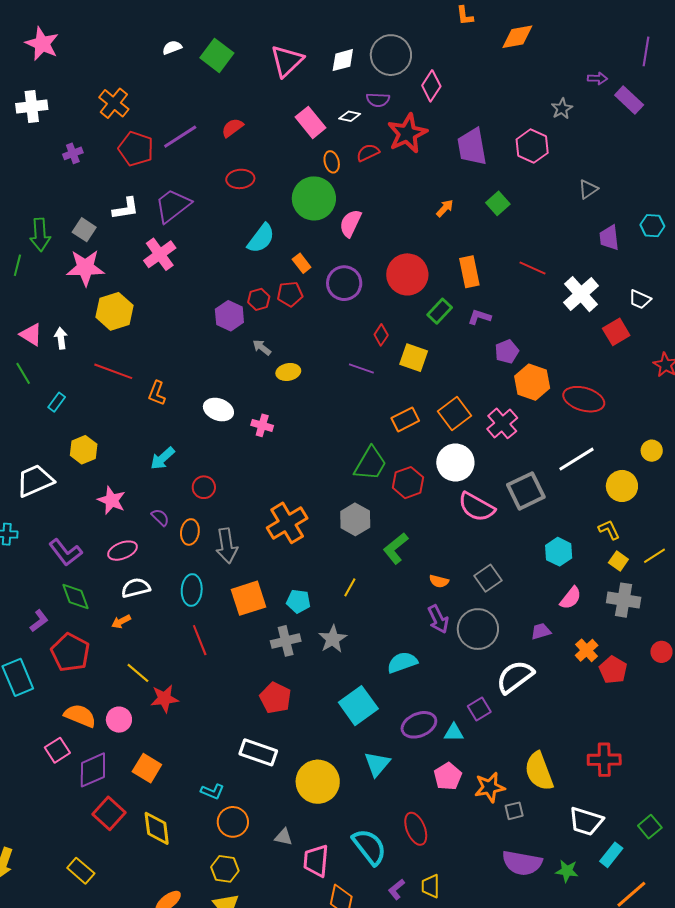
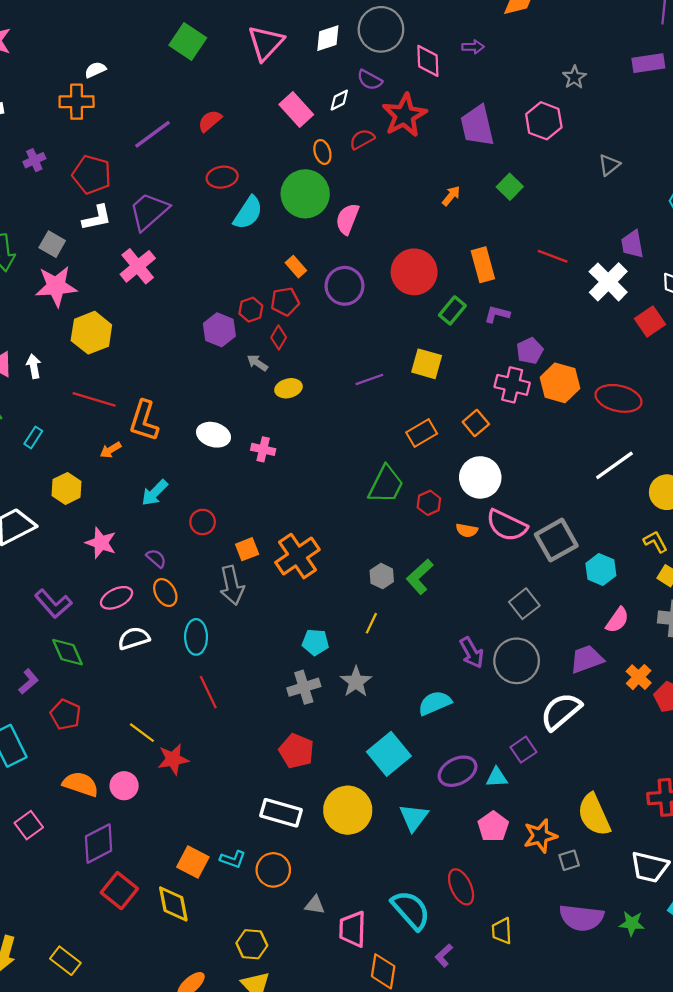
white semicircle: (172, 47) -> (95, 70), moved
purple arrow: (597, 78) -> (473, 47), moved
pink diamond: (431, 86) -> (428, 61), turned -32
purple semicircle: (378, 100) -> (370, 80), turned 30
purple rectangle: (629, 100) -> (648, 63), turned -48
orange cross: (114, 103) -> (77, 102), turned -36
white diamond: (350, 116) -> (339, 100), turned -35
red pentagon: (136, 149) -> (92, 175), moved
cyan semicircle: (261, 238) -> (248, 213), moved
purple trapezoid: (609, 238) -> (632, 244), moved
red diamond: (381, 335) -> (279, 337), moved
purple line: (361, 369) -> (369, 379), turned -35
orange L-shape: (157, 393) -> (144, 421), size x1.5
orange square: (454, 413) -> (476, 423), size x0.7
pink cross: (502, 423) -> (512, 385), moved, turned -32
red hexagon: (408, 483) -> (429, 503), size x0.7
gray square: (526, 491) -> (556, 540), moved
gray hexagon: (355, 519) -> (382, 576), moved, size x0.7
orange ellipse: (190, 532) -> (165, 593), moved, turned -35
orange semicircle: (439, 581) -> (467, 530), moved
orange square: (249, 598) -> (247, 549), moved, size x0.6
orange arrow: (121, 622) -> (111, 450), moved
purple trapezoid: (541, 631) -> (587, 659), size x1.5
red pentagon: (70, 652) -> (66, 715), size x0.7
pink square: (57, 750) -> (29, 825), moved
orange square: (147, 768) -> (193, 862), moved
yellow circle: (318, 782) -> (348, 810), moved
orange circle: (233, 822) -> (273, 870), moved
yellow rectangle: (81, 871) -> (65, 961), moved
yellow trapezoid: (431, 886) -> (502, 931), moved

